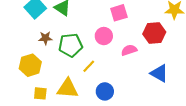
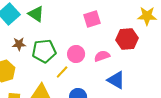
pink circle: (104, 36) -> (76, 54), moved
blue triangle: (159, 73) -> (116, 80), moved

